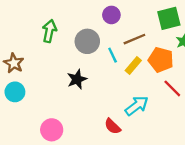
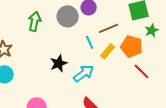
gray circle: (87, 41) -> (68, 16), moved
cyan arrow: (137, 106) -> (84, 73), moved

